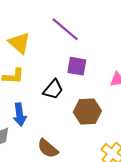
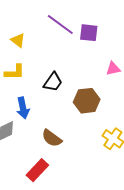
yellow triangle: (19, 43) -> (18, 40), size x0.7
purple square: (77, 66) -> (89, 33), moved

